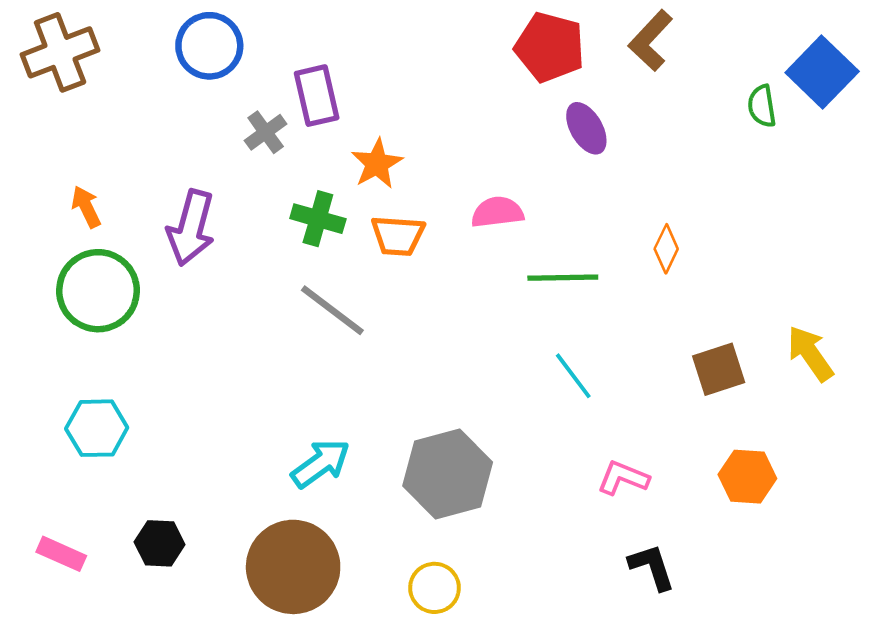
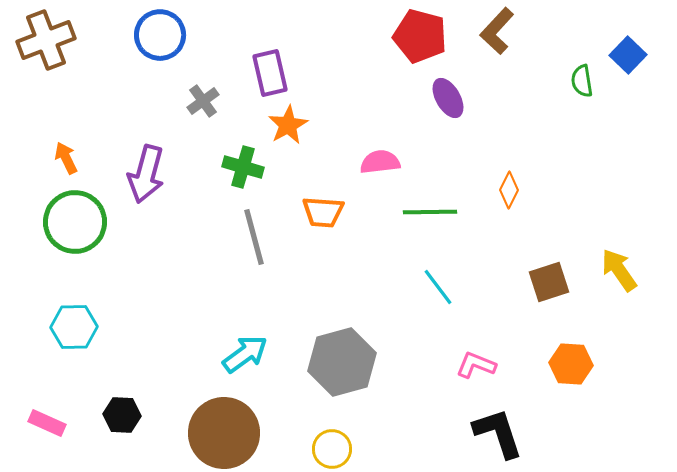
blue square: (822, 72) -> (628, 55), size x0.7
purple rectangle: (317, 96) -> (270, 73), moved
orange trapezoid: (398, 236) -> (323, 212), moved
gray line: (332, 310) -> (254, 237), turned 38
black L-shape: (652, 567) -> (498, 433), size x1.4

